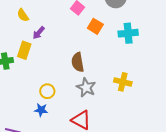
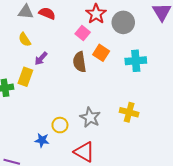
brown semicircle: (78, 62) -> (80, 62), moved
yellow circle: (47, 91) -> (60, 125), moved

